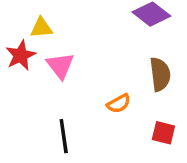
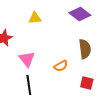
yellow triangle: (41, 28) -> (35, 18), moved
pink triangle: (60, 66) -> (27, 59), moved

